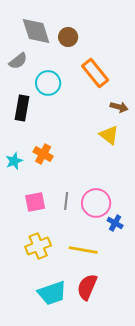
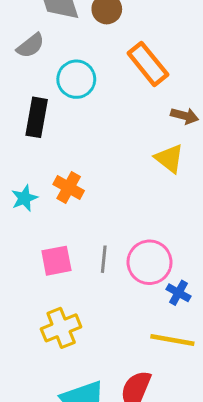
yellow line: (83, 250) -> (172, 340), moved

